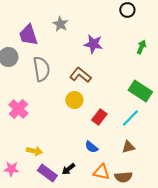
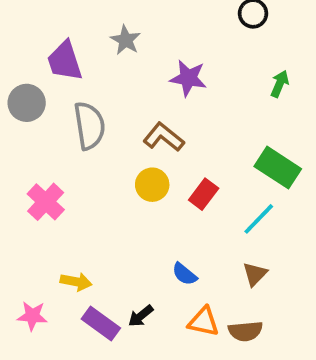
red rectangle: (99, 117) -> (204, 194), moved
brown triangle: (128, 147) -> (255, 274), turned -32

